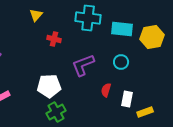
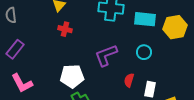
red cross: (54, 39) -> (65, 29), moved

